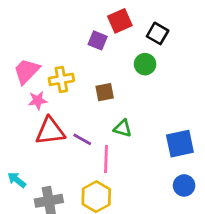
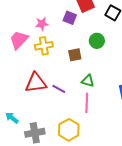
green circle: (145, 64) -> (97, 41), moved
pink star: (38, 100) -> (42, 24), moved
pink line: (106, 159) -> (87, 103), moved

